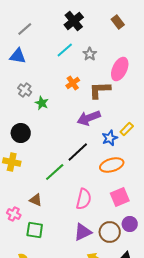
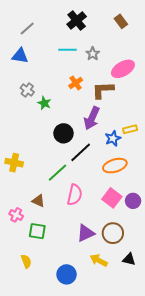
cyan line: (65, 50) -> (68, 50), turned 42
pink ellipse: (120, 69) -> (123, 69), turned 35
purple arrow: (89, 118) -> (92, 118), turned -45
yellow rectangle: (127, 129) -> (130, 129), turned 32
black circle: (21, 133) -> (63, 133), moved
pink square: (120, 197) -> (112, 198), moved, turned -30
pink semicircle: (84, 199) -> (75, 195), moved
purple circle: (130, 224) -> (133, 201), moved

